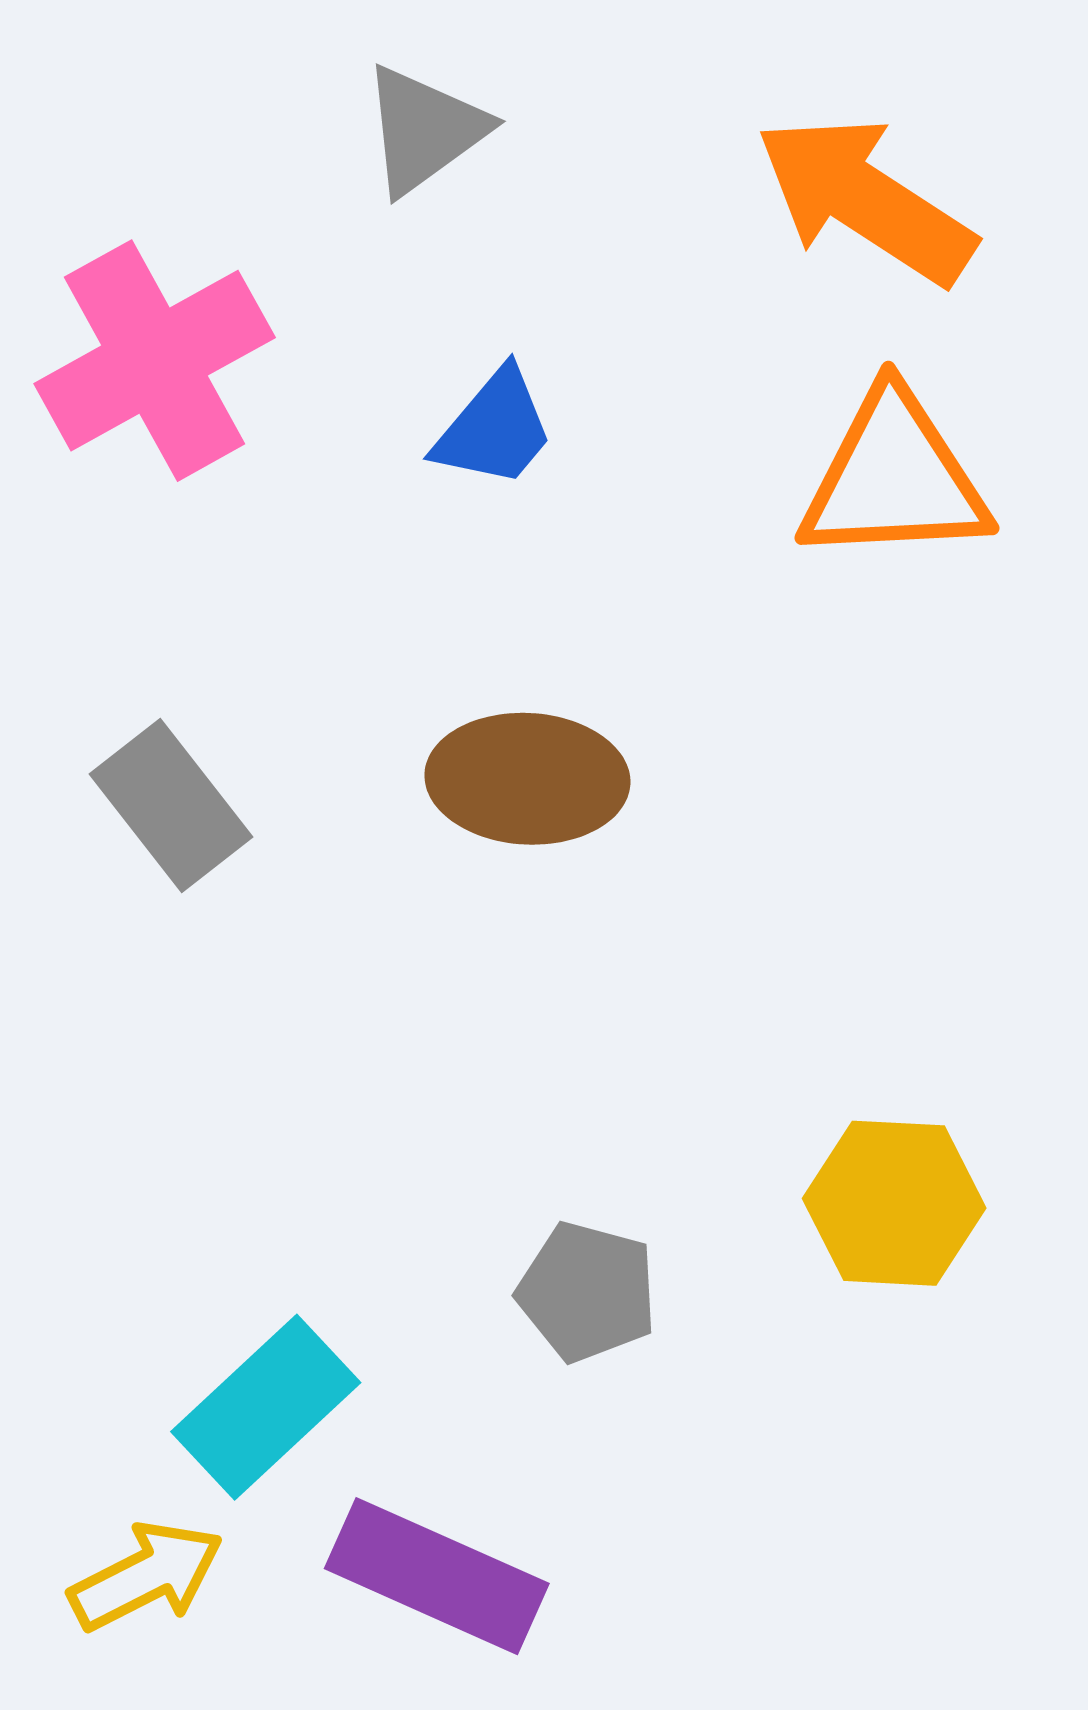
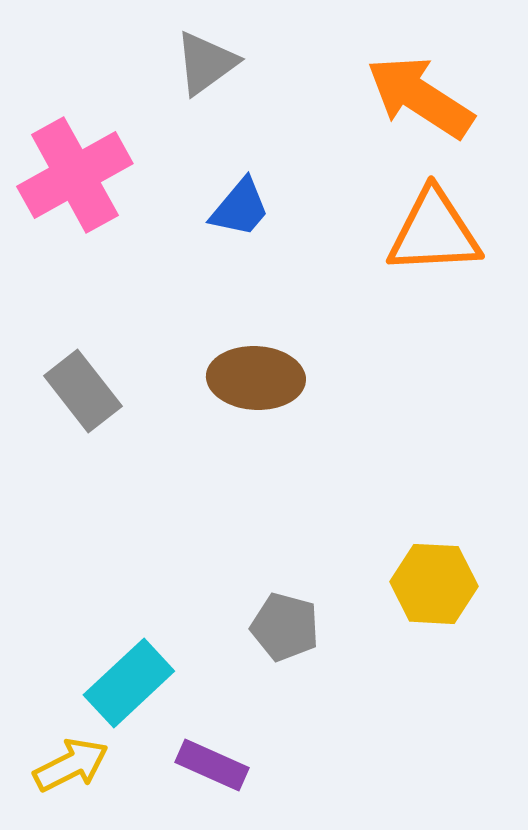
purple rectangle: (437, 1576) -> (212, 765), size x0.7

